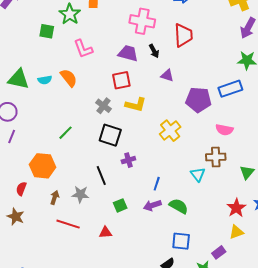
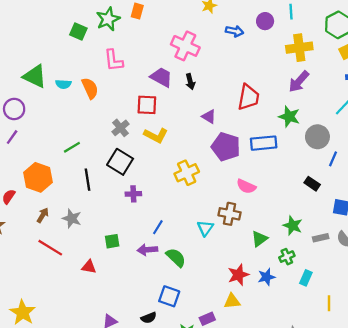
red trapezoid: (183, 35) -> (248, 97), moved
purple triangle: (167, 76) -> (209, 116), moved
black line: (101, 176) -> (87, 180), moved

